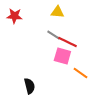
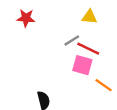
yellow triangle: (57, 12) -> (89, 17), moved
gray line: (53, 35) -> (72, 40), turned -64

